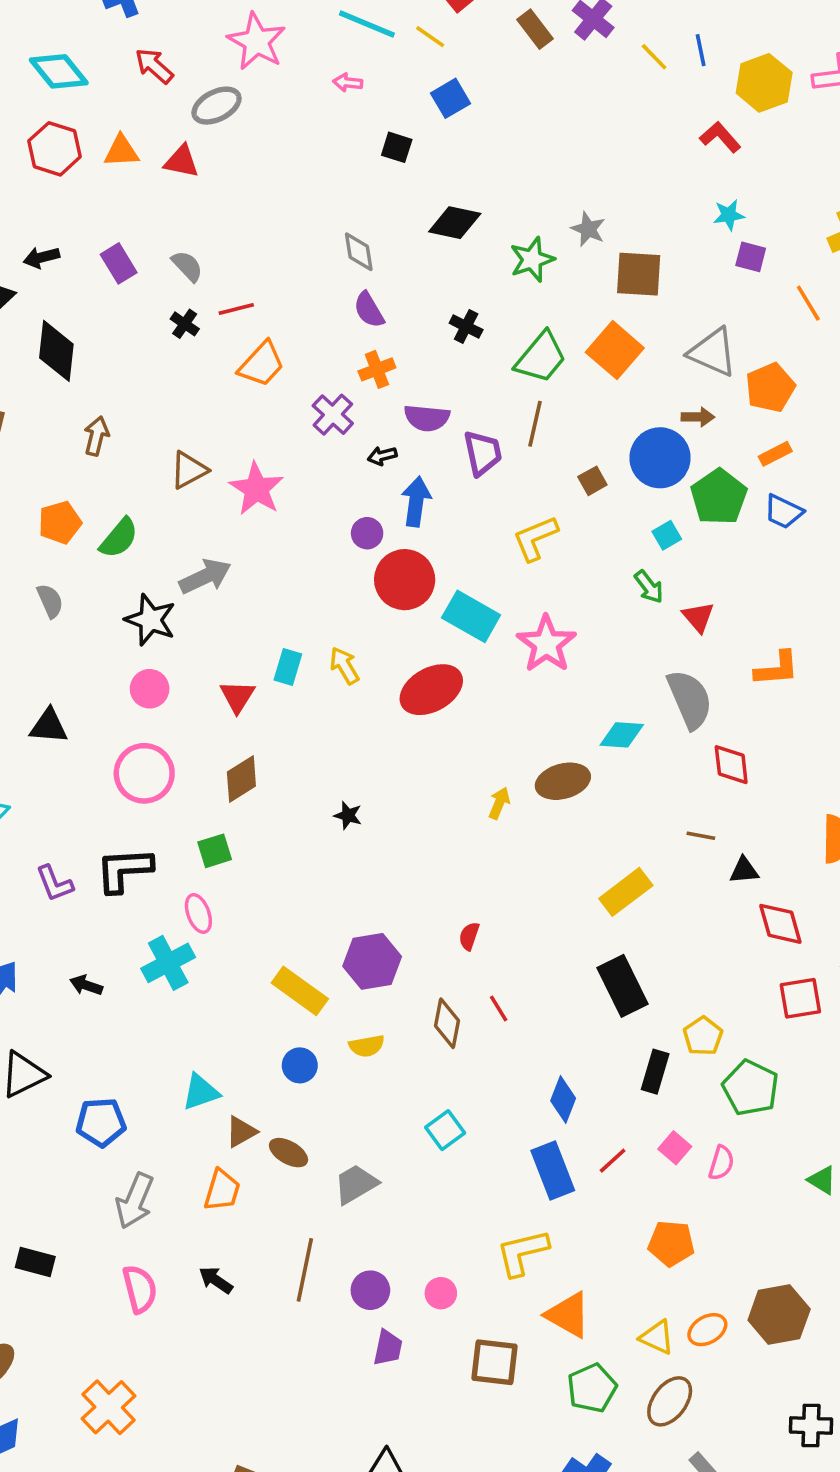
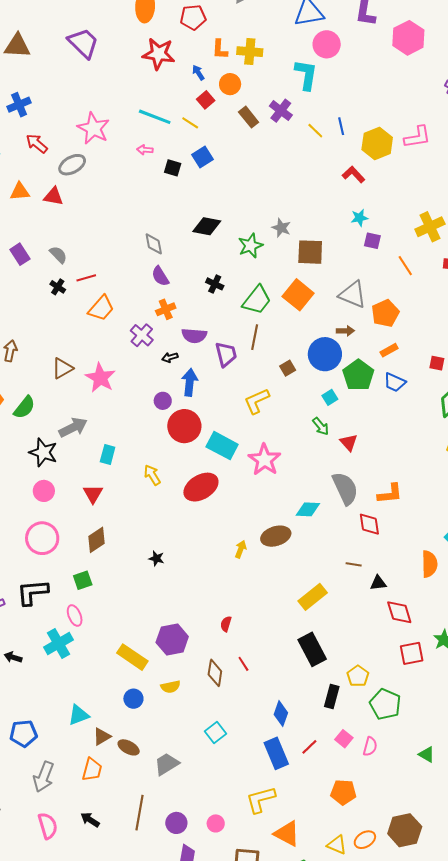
black square: (397, 147) -> (173, 168), moved
cyan rectangle: (288, 667) -> (108, 455), moved
orange L-shape: (777, 669) -> (390, 494), moved

